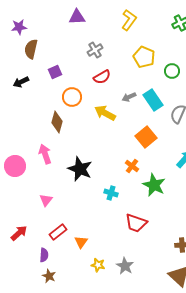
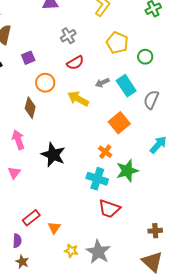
green star: (154, 185) -> (127, 171), turned 30
cyan cross: (111, 193) -> (97, 179), moved, size x1.5
pink triangle: (46, 200) -> (14, 173), moved
gray star: (125, 266) -> (98, 252), size x1.4

